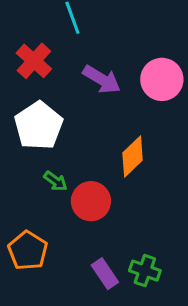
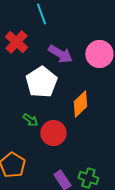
white pentagon: (39, 126) -> (41, 82), moved

